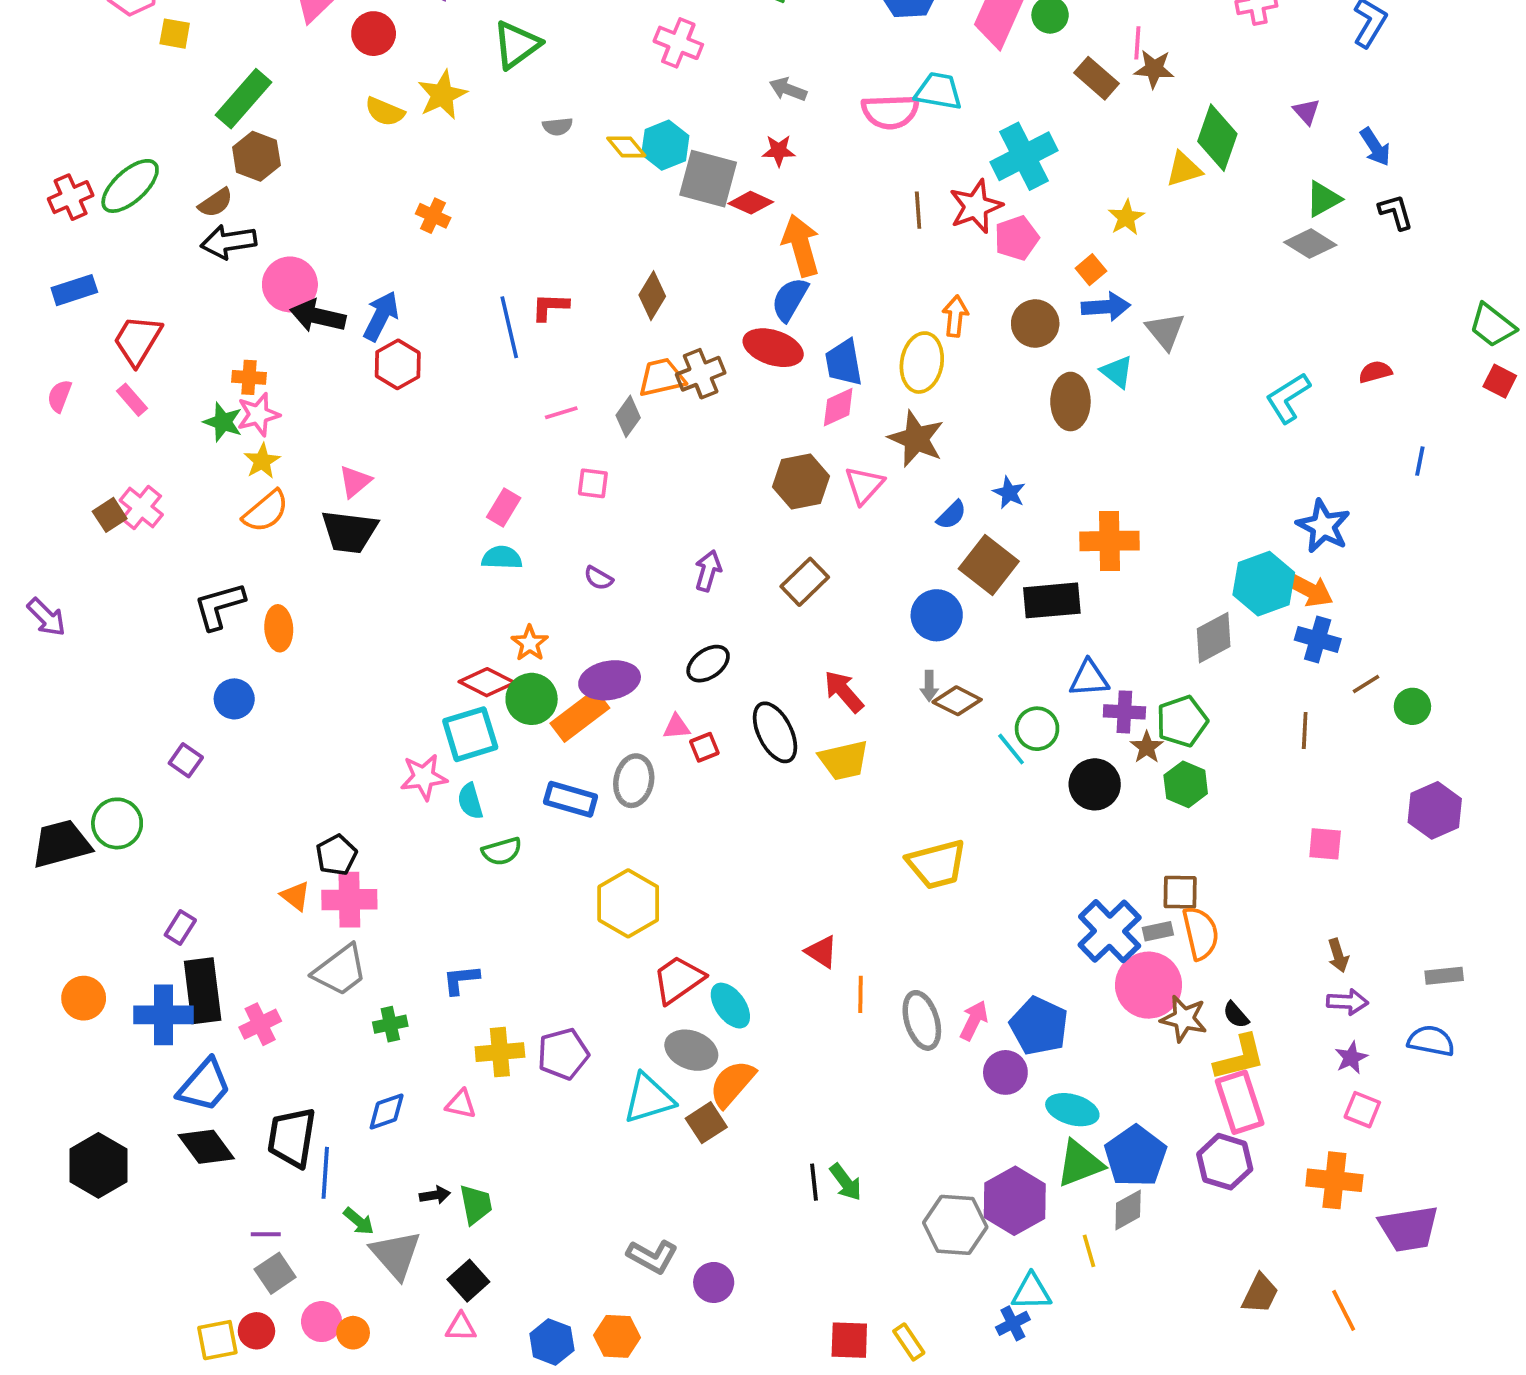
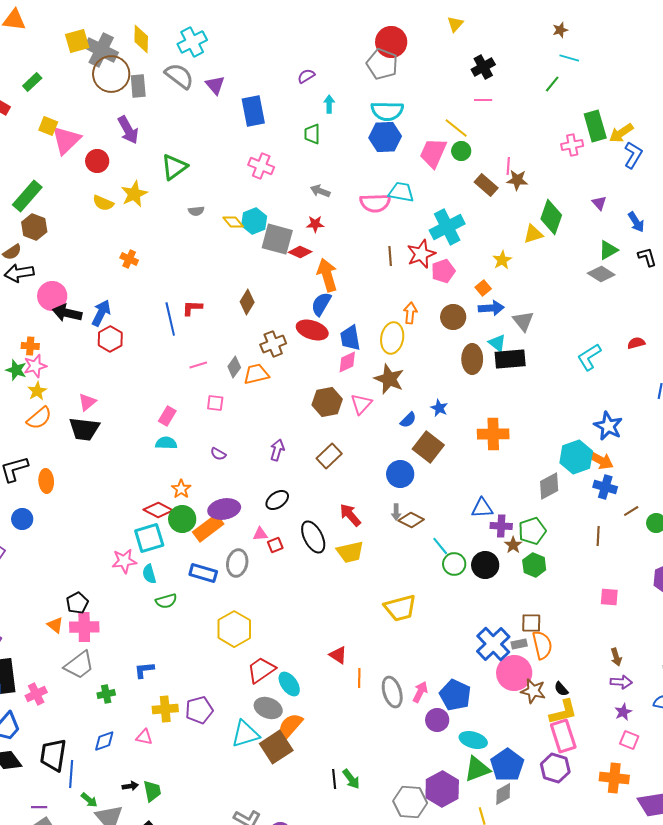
orange trapezoid: (662, 377) -> (256, 374), moved
black rectangle: (1052, 600) -> (510, 359), moved
green circle: (1037, 729) -> (454, 564), moved
brown square: (706, 1123) -> (276, 747), size x1.5

